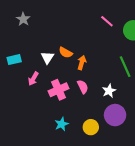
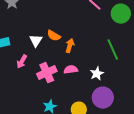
pink semicircle: (83, 87) -> (71, 70), turned -72

